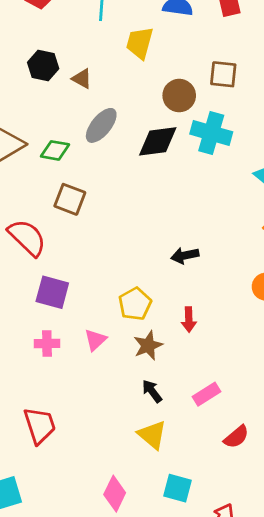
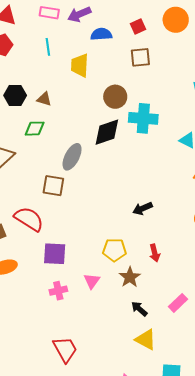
brown square: (223, 74) -> (140, 57), moved
gray ellipse: (101, 125) -> (72, 157), moved
green diamond: (55, 150) -> (35, 129), moved
yellow pentagon: (135, 304) -> (114, 250), turned -30

